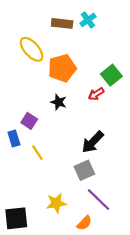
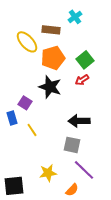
brown rectangle: (62, 23) -> (51, 30), moved
green square: (111, 75) -> (85, 60), moved
black star: (59, 102) -> (50, 87), size x1.6
black arrow: (93, 142) -> (79, 121), turned 45
gray square: (84, 170) -> (72, 145), turned 36

